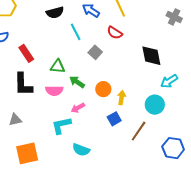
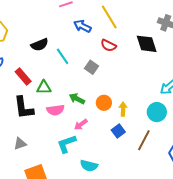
black semicircle: (55, 13) -> (40, 45), moved
cyan line: (76, 32) -> (63, 56), moved
black diamond: (151, 56) -> (147, 44), moved
green triangle: (58, 66) -> (44, 87), moved

